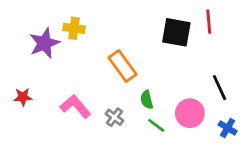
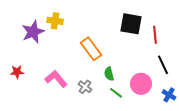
red line: (209, 22) -> (155, 35), moved

